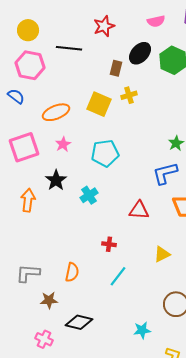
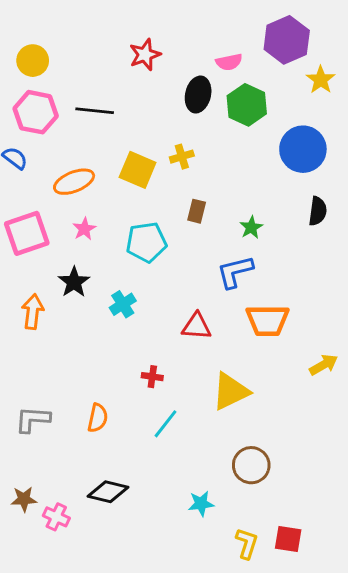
pink semicircle: (156, 21) -> (229, 62), moved
black line: (69, 48) -> (95, 111), moved
black ellipse: (140, 53) -> (198, 95), turned -30
brown rectangle: (116, 68) -> (197, 211), moved
yellow triangle: (162, 254) -> (231, 391), size x1.6
brown star: (49, 300) -> (24, 499), moved

